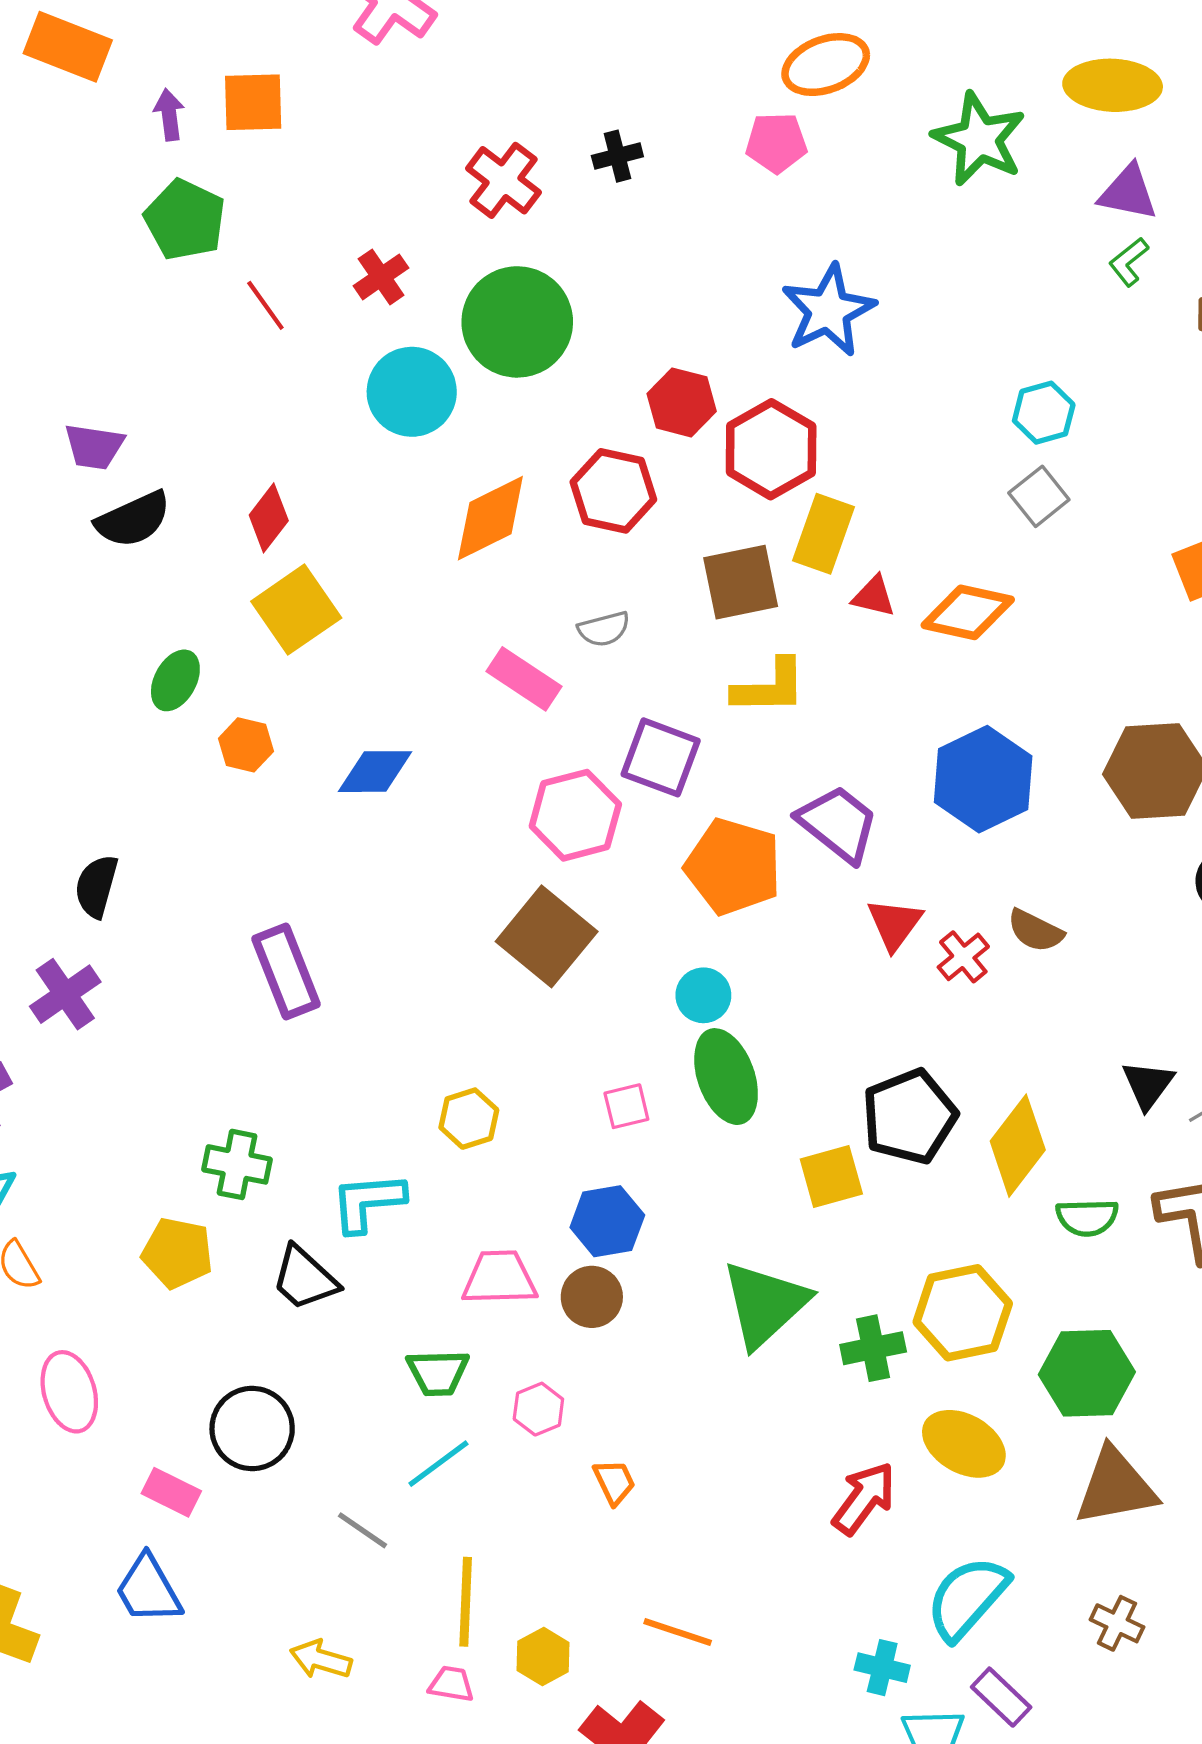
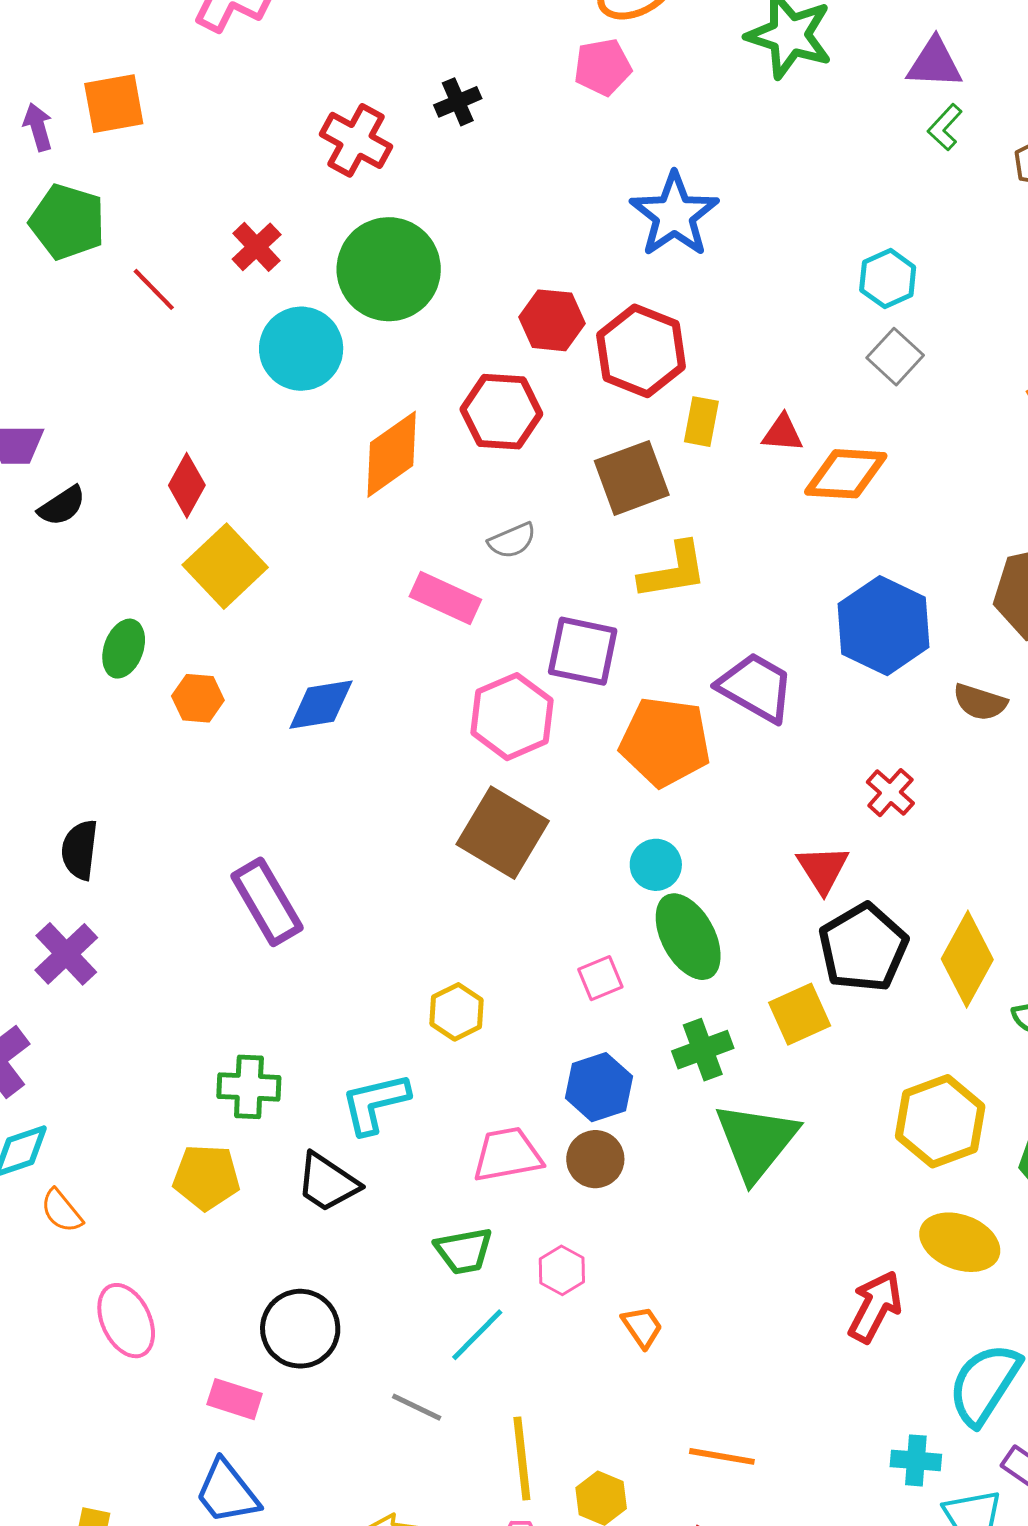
black semicircle: (133, 519) -> (62, 506), size x0.7
yellow rectangle: (823, 534) -> (701, 422), size x0.7
red triangle: (874, 596) -> (783, 433), moved
red triangle: (895, 924) -> (823, 869), moved
brown semicircle: (1035, 931) -> (980, 702), moved
green cross: (873, 1348) -> (703, 1050), moved

